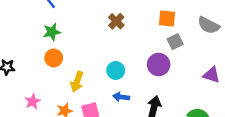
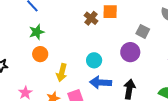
orange square: (167, 18) -> (110, 12), moved
gray square: (175, 42) -> (143, 31), turned -32
blue arrow: (121, 97) -> (101, 82), size x1.5

